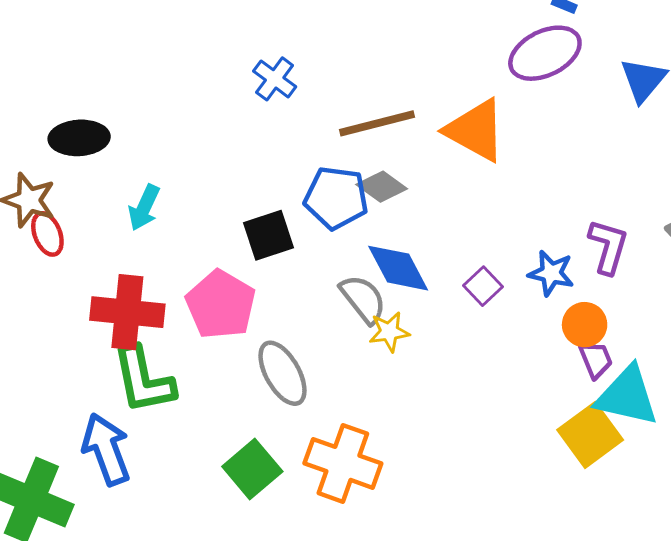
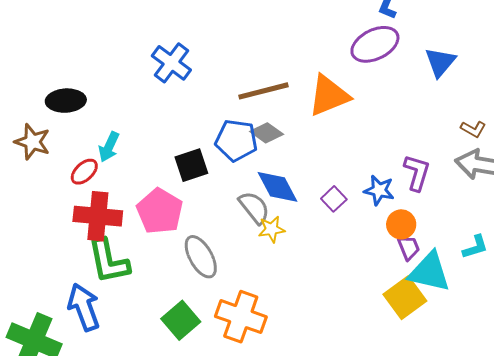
blue cross: (275, 79) -> (171, 63), moved, size x1.4
orange triangle: (476, 130) -> (329, 96), turned -51
red ellipse: (47, 234) -> (84, 172), moved, turned 68

